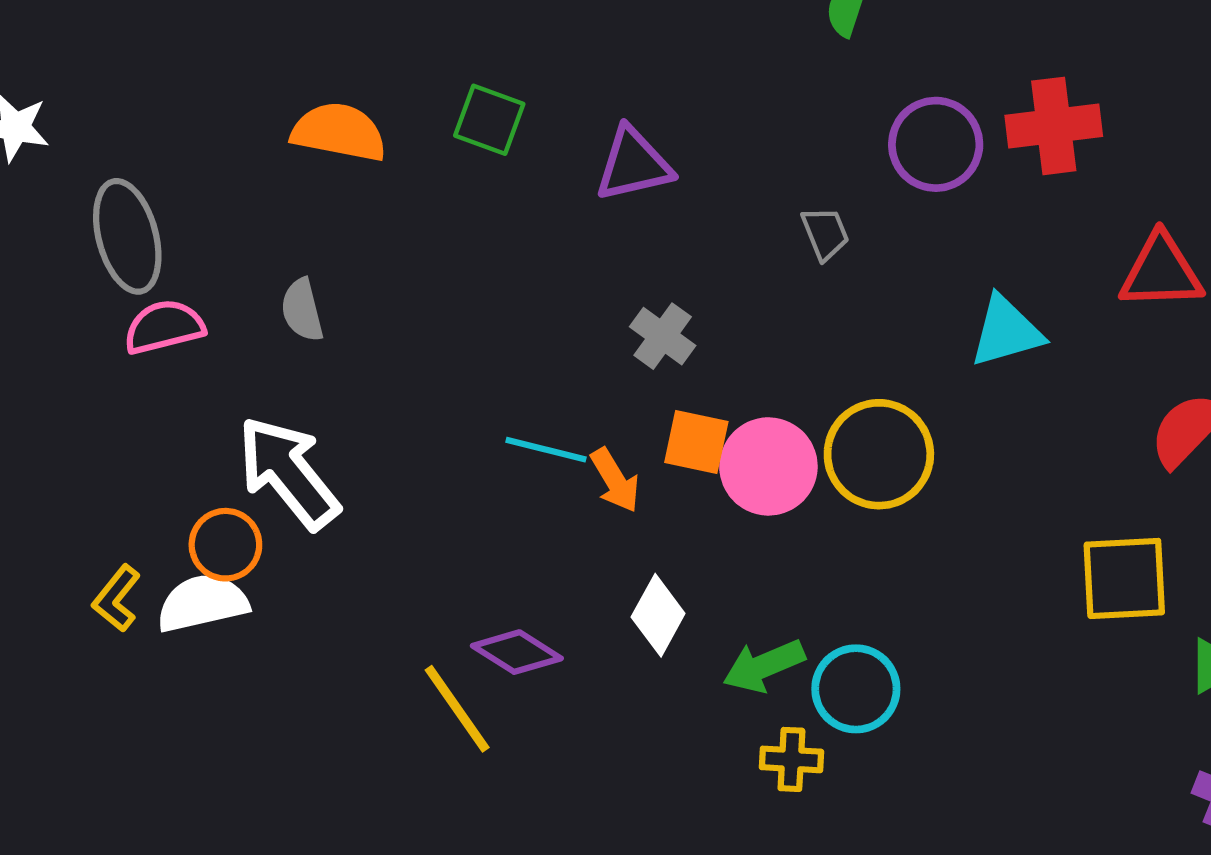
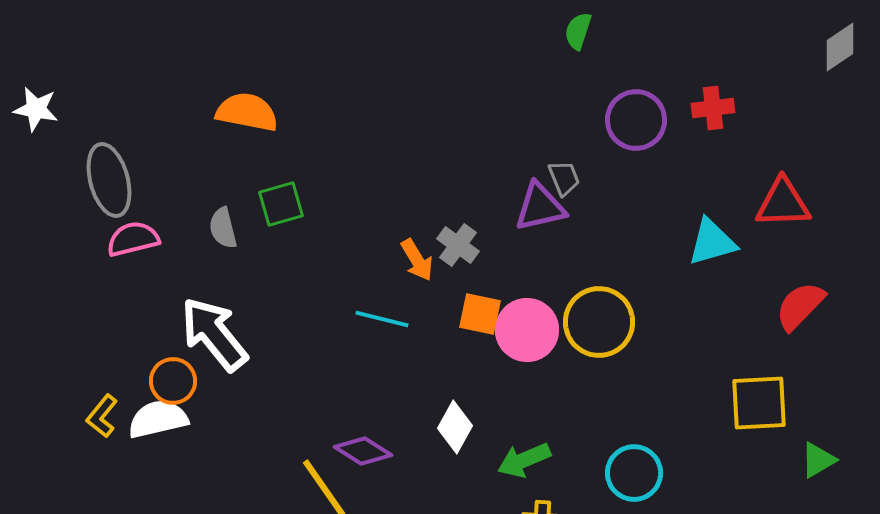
green square: (489, 120) -> (281, 204), moved, turned -36
red cross: (1054, 126) -> (713, 108), size x0.7
purple triangle: (633, 164) -> (540, 207), moved
cyan triangle: (1006, 331) -> (712, 242), moved
orange arrow: (615, 480) -> (417, 260), moved
cyan circle: (856, 689) -> (634, 473), moved

